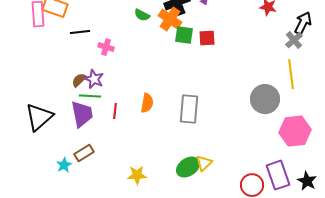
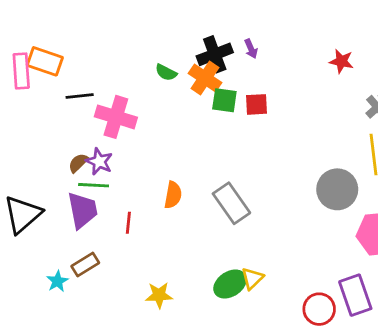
pink cross: (106, 47) -> (116, 117), size x1.8
gray rectangle: (189, 109) -> (231, 203), turned -40
red line: (115, 111) -> (128, 223), moved

